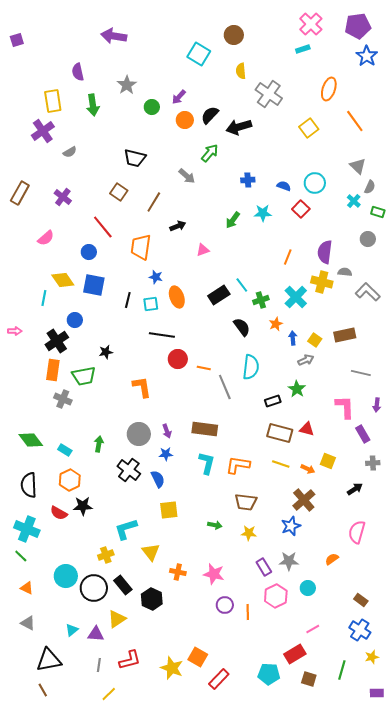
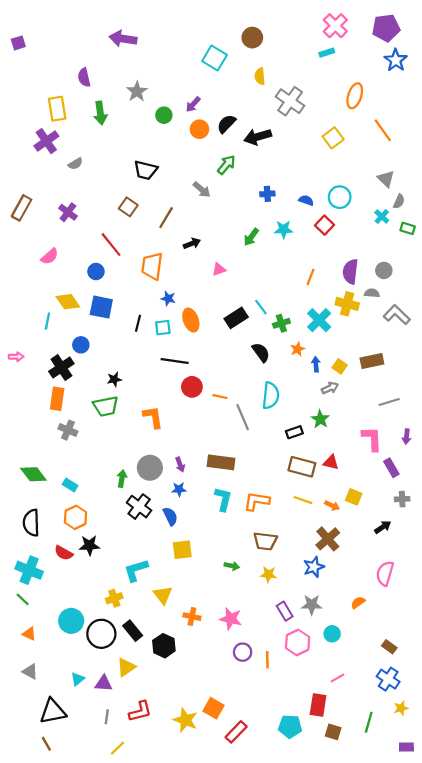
gray circle: (368, 239) -> (384, 270), moved
gray line: (361, 373) -> (389, 402), turned -30
green trapezoid: (84, 376) -> (106, 406), moved
green arrow: (99, 444) -> (122, 479), moved
red rectangle: (295, 654) -> (318, 705), turned -50

